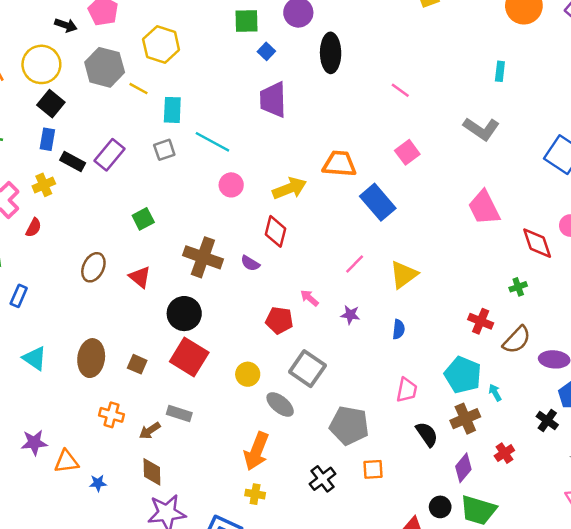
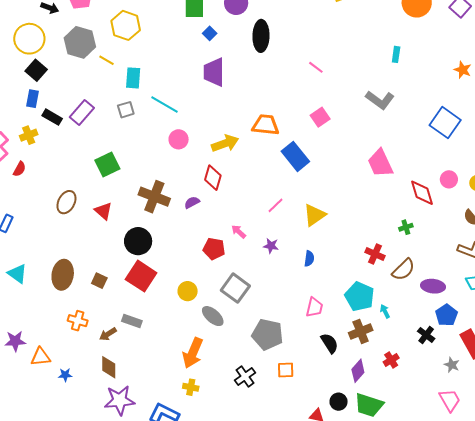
green square: (143, 219) -> (107, 165), size x1.4
purple semicircle: (250, 263) -> (192, 202), turned 119

